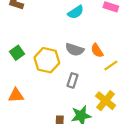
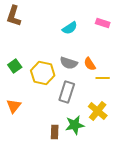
yellow line: (111, 65) -> (103, 78), turned 32
gray rectangle: (72, 80) -> (67, 92), size x1.5
orange triangle: (16, 95) -> (14, 106), turned -49

